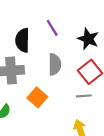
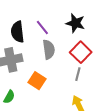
purple line: (52, 28) -> (42, 28), moved
gray line: (84, 96) -> (78, 74), turned -64

